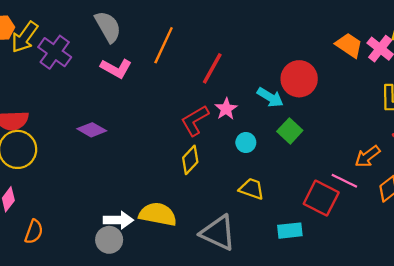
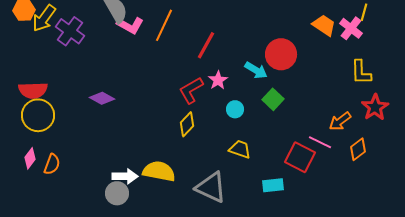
pink L-shape: (116, 68) -> (130, 25), moved
orange semicircle: (34, 232) -> (52, 164), moved

